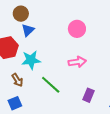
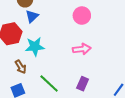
green line: (51, 85) -> (49, 83), moved
purple rectangle: (89, 95) -> (83, 84), moved

